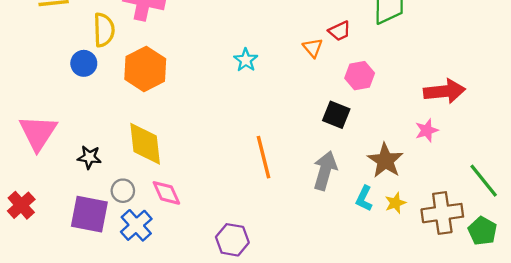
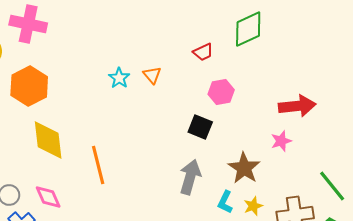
orange triangle: (313, 48) -> (152, 75), moved
yellow diamond: (145, 144) -> (48, 140), moved
orange line: (264, 157) -> (98, 165), moved

